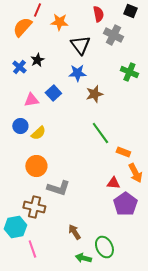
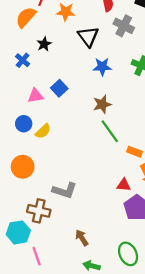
black star: (37, 60) -> (44, 44), moved
blue star: (77, 73) -> (102, 67), moved
brown star: (94, 94) -> (102, 104), moved
orange circle: (36, 166) -> (23, 167), moved
green ellipse: (104, 247) -> (128, 254), moved

